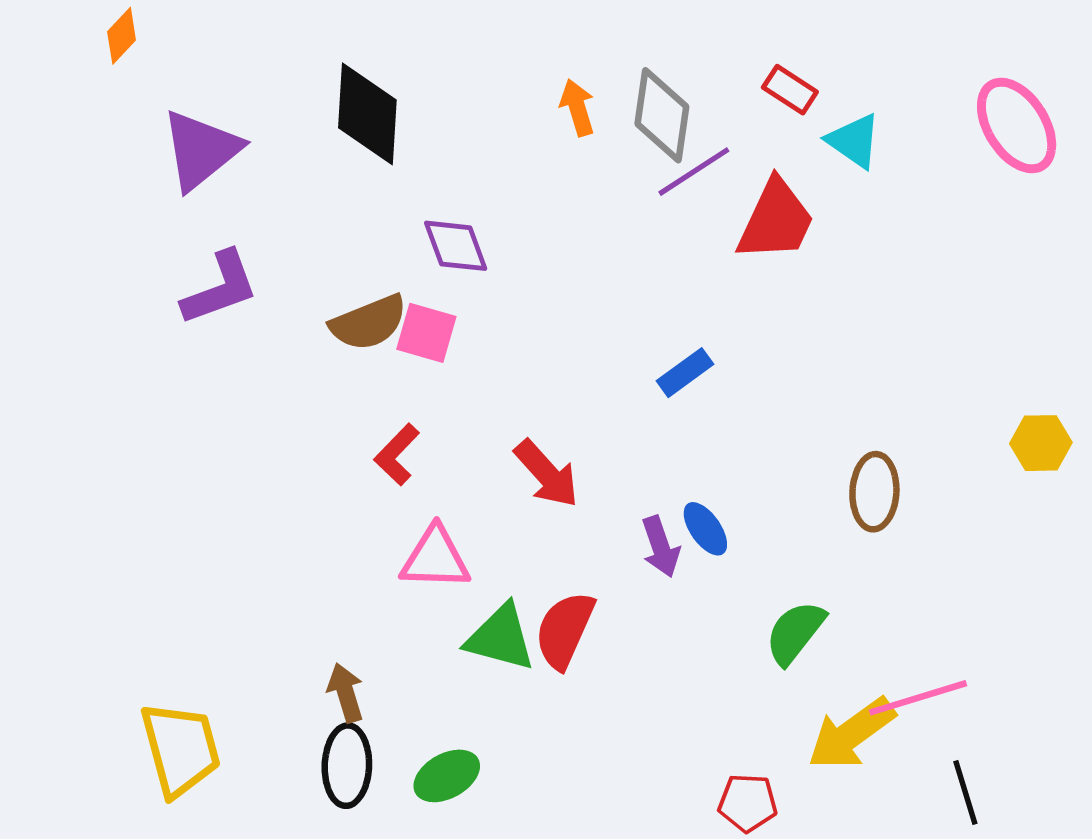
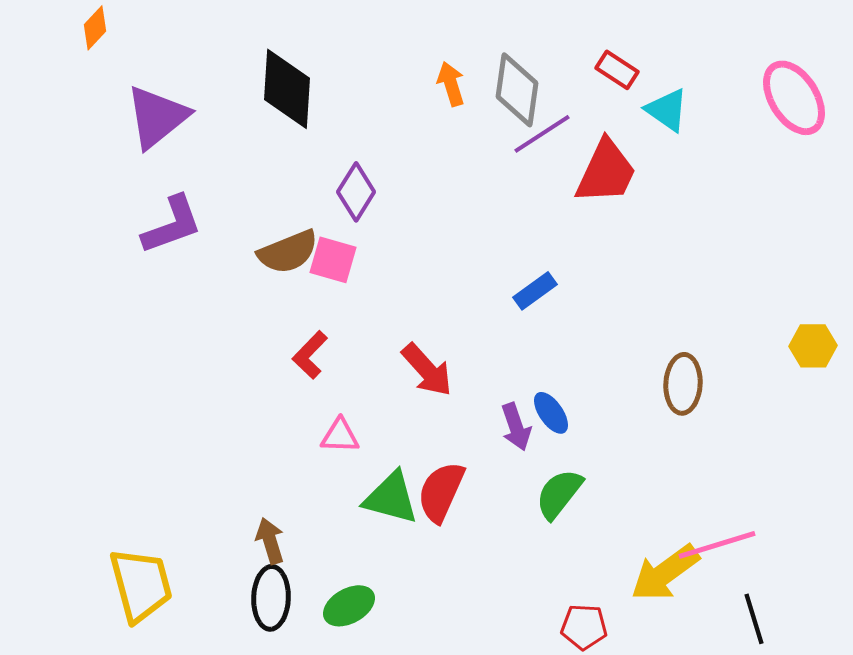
purple diamond: (456, 246) -> (356, 192), turned 52
pink triangle: (435, 558) -> (340, 436), size x0.7
green semicircle: (795, 633) -> (559, 494), moved

